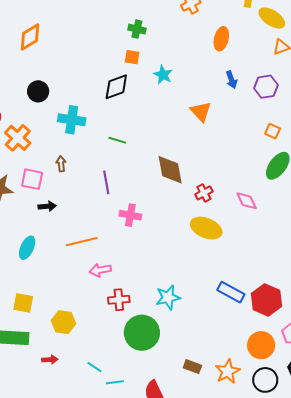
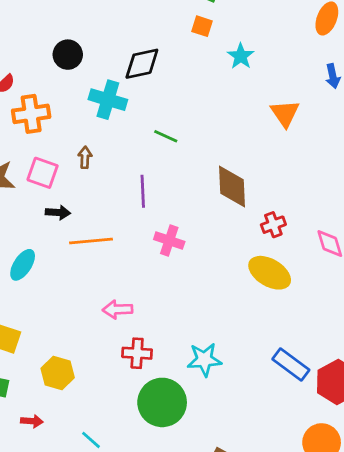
black diamond: (116, 87) -> (142, 64), moved
orange cross: (18, 138) -> (31, 114), turned 32
orange line: (82, 242) -> (91, 241), moved

